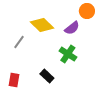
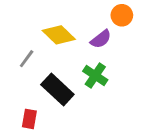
black rectangle: (47, 76) -> (57, 90), moved, size x1.6
red rectangle: (14, 80) -> (29, 119), moved

